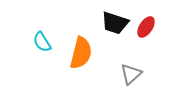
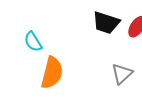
orange semicircle: (81, 53) -> (52, 73), moved

